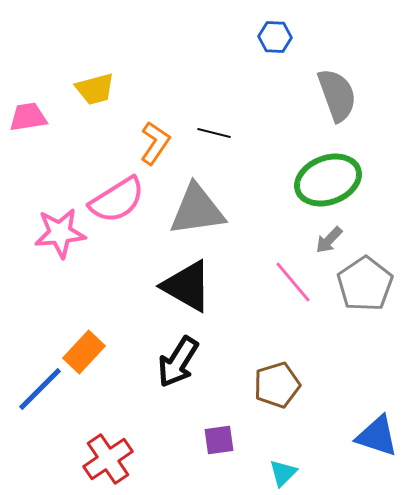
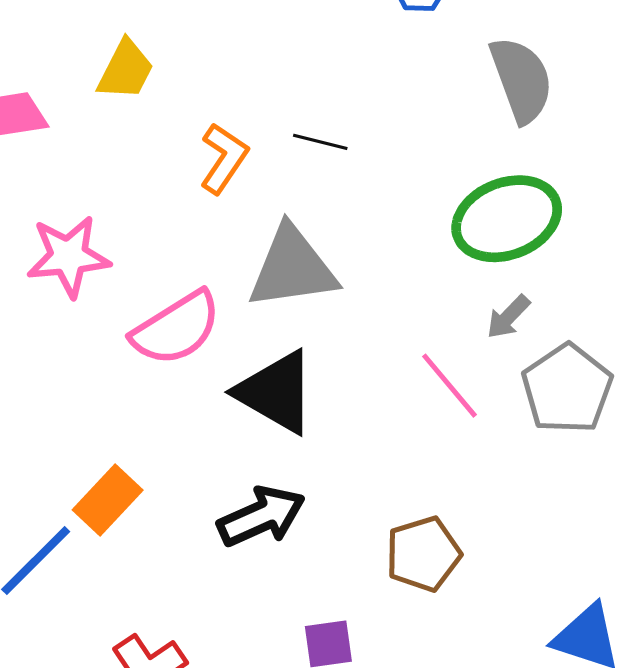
yellow trapezoid: (95, 89) -> (126, 70), turned -48
pink semicircle: (117, 200) -> (176, 328), moved
pink star: (60, 233) -> (68, 256), moved
black arrow: (178, 362) -> (261, 516), turned -146

